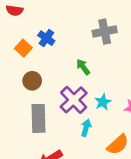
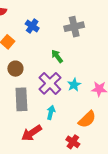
blue cross: (46, 38) -> (32, 26), moved
cyan arrow: (86, 128) -> (51, 112), moved

